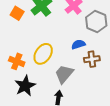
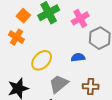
brown cross: (92, 59) -> (91, 87), moved
orange cross: (17, 61) -> (16, 37), moved

